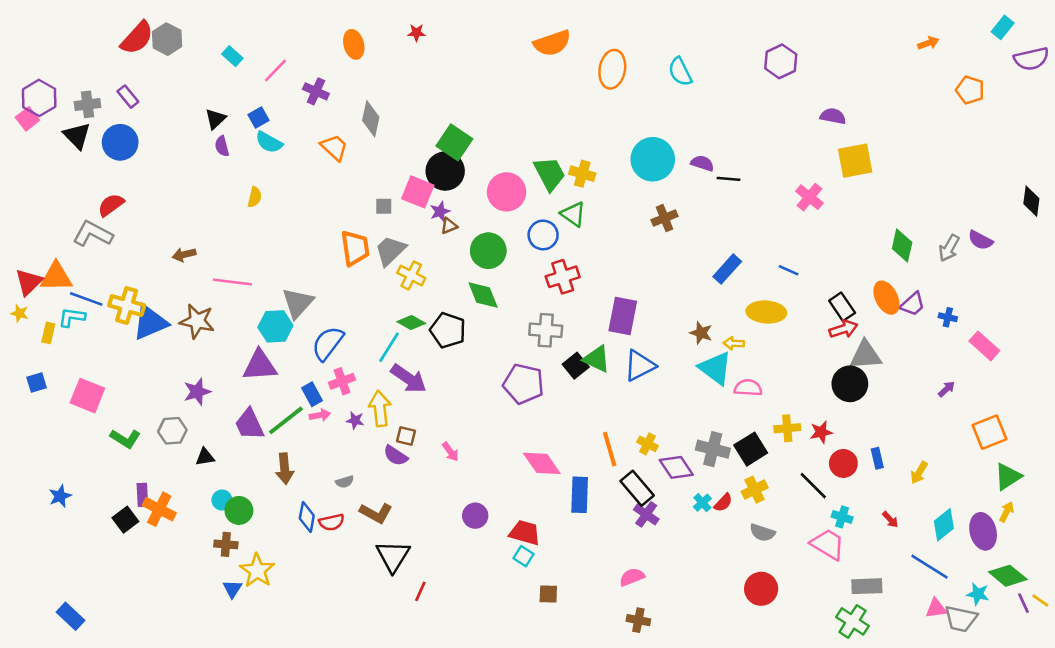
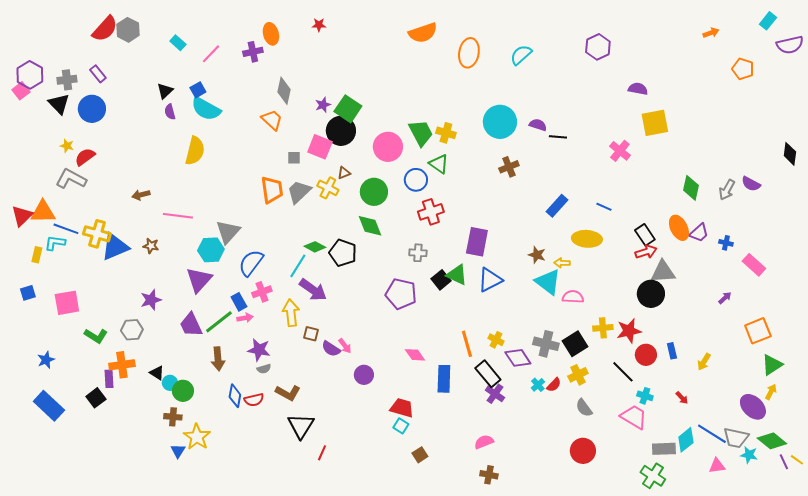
cyan semicircle: (680, 72) -> (521, 55), turned 75
purple cross: (316, 91) -> (253, 52), moved, turned -36
cyan semicircle: (269, 142) -> (206, 109), size x1.4
orange trapezoid: (334, 148) -> (272, 120), moved
yellow semicircle: (255, 197) -> (195, 151), size x1.8
purple star: (440, 211) -> (323, 105), moved
yellow cross: (411, 275) -> (328, 188), moved
yellow star: (20, 313) -> (67, 146), moved
brown star: (197, 321) -> (151, 246), size x0.6
gray cross: (546, 330) -> (418, 253), size x0.7
purple triangle: (260, 366) -> (199, 280), turned -44
pink square: (87, 396) -> (67, 303), turned -32
purple star: (355, 420) -> (259, 350), moved, size x1.6
red star: (821, 432) -> (629, 331), size x1.4
purple semicircle: (396, 456) -> (331, 349), moved
black triangle: (205, 457) -> (157, 373), moved, turned 42
pink diamond: (542, 463) -> (415, 355), size x0.7
blue star: (60, 496) -> (46, 360), moved
orange cross: (159, 509) -> (122, 365), moved, turned -35
purple circle: (475, 516) -> (364, 375), moved
cyan diamond: (944, 525) -> (686, 440), moved
purple ellipse: (983, 531) -> (753, 407), turned -32
gray semicircle: (762, 533) -> (584, 408), turned 36
brown square: (548, 594) -> (420, 455), turned -35
blue rectangle: (70, 616) -> (49, 406), moved, size x1.4
gray trapezoid: (961, 619) -> (736, 438), moved

